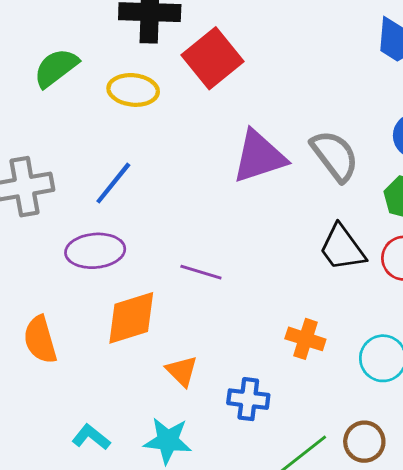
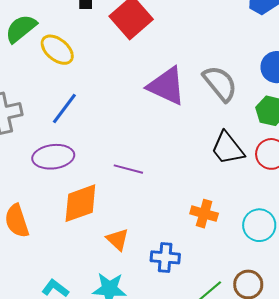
yellow ellipse: (133, 90) -> (57, 50), moved, turned 36
purple triangle: (259, 157) -> (167, 86), turned 45

